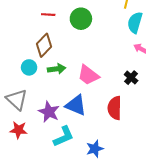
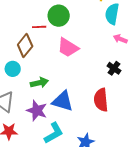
red line: (48, 15) -> (39, 27), moved
green arrow: (57, 69) -> (39, 83), moved
pink trapezoid: (88, 75) -> (68, 48), moved

